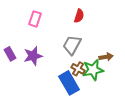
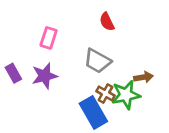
red semicircle: (79, 16) -> (107, 22), turned 136
pink rectangle: (35, 19) -> (49, 38), moved
gray trapezoid: (72, 45) -> (97, 61), turned -90

